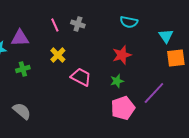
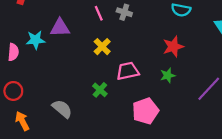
green cross: (23, 69) -> (100, 90), moved, turned -32
pink trapezoid: (81, 77) -> (128, 71), turned -40
pink pentagon: (123, 108) -> (145, 111), moved

